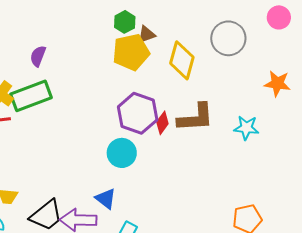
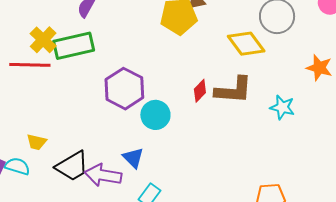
yellow diamond: (182, 60) -> (246, 44), moved, turned -60
purple hexagon: (138, 113) -> (124, 89), moved

